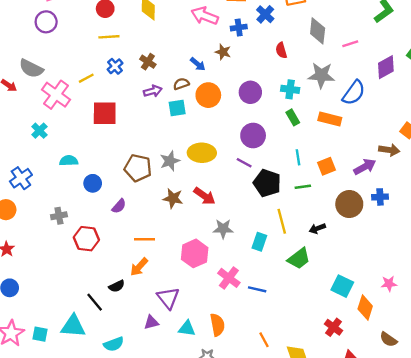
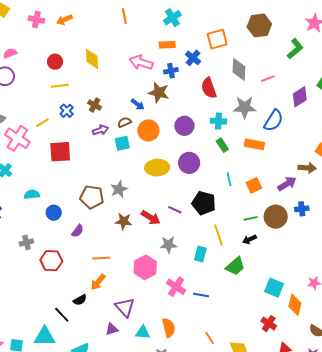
red semicircle: (281, 50) -> (209, 88), size x1.5
brown star: (223, 52) -> (159, 93), size x1.5
yellow ellipse: (202, 153) -> (157, 168), moved
purple line: (244, 163) -> (175, 210), moved
green line: (303, 187) -> (251, 218), moved

